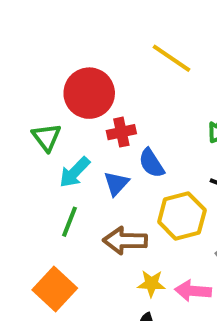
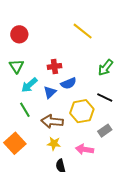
red circle: (89, 93) -> (19, 34), moved, size x0.7
blue semicircle: (151, 163) -> (68, 83), turned -84
green line: (69, 222) -> (25, 110), turned -56
yellow star: (151, 284) -> (54, 144), moved

